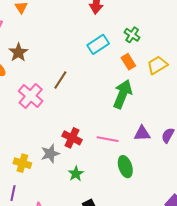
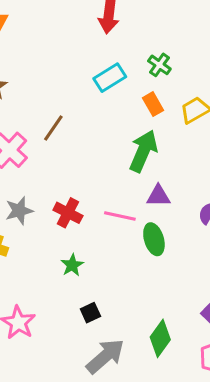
purple triangle: (142, 133) -> (158, 196), moved
gray star: (50, 154) -> (19, 211), moved
green ellipse: (125, 167) -> (154, 239), moved

